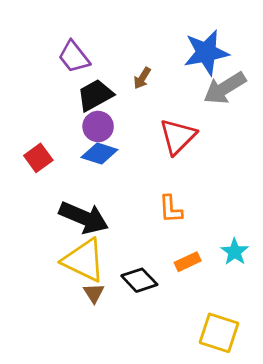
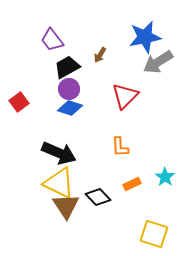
red square: (38, 158) -> (19, 102), moved
brown triangle: (94, 293) -> (66, 206), size x1.8

